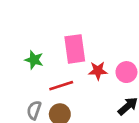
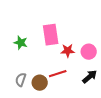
red line: (61, 86) -> (58, 74), moved

